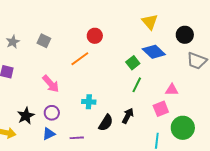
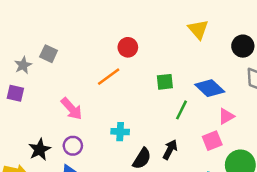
gray square: (44, 41) -> (49, 54), moved
gray star: (13, 42) -> (23, 65), moved
blue diamond: (154, 52) -> (210, 88), moved
green square: (133, 63) -> (165, 82), moved, turned 32
pink triangle: (172, 90) -> (226, 116), turned -32

